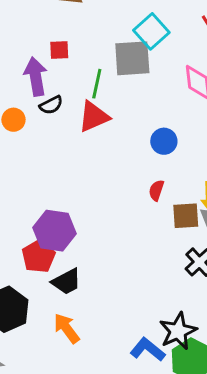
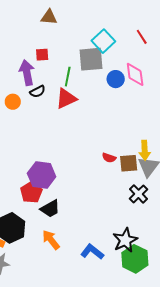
blue circle: (164, 141) -> (116, 79), moved
red semicircle: (156, 190) -> (109, 158), moved, turned -88
blue L-shape: (148, 349) -> (92, 252), moved

